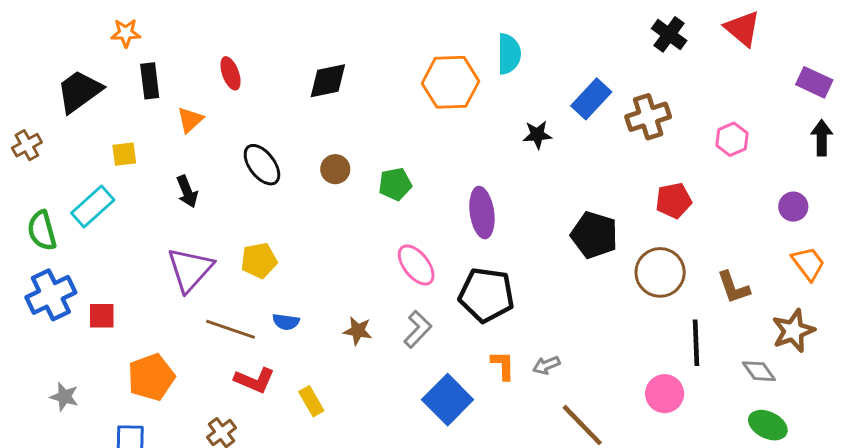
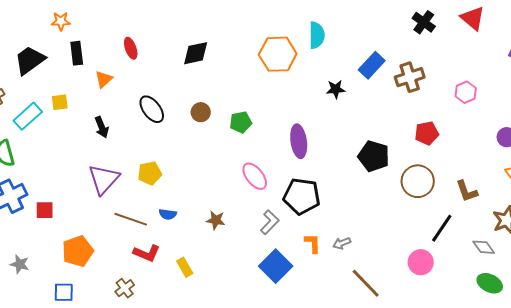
cyan rectangle: (93, 207) -> (28, 116), moved
gray L-shape: (418, 329) -> (270, 222), moved
black line: (696, 343) -> (442, 228), turned 36

